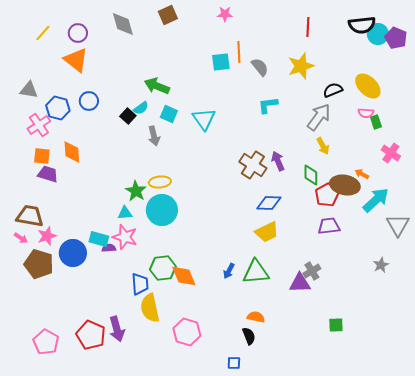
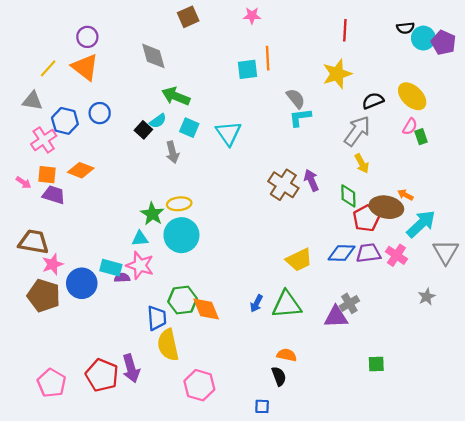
gray diamond: (123, 24) -> (153, 56), moved
black semicircle: (362, 25) -> (405, 28), size x0.6
yellow line: (43, 33) -> (48, 68), moved
gray semicircle: (260, 67) -> (296, 99), moved
pink semicircle: (366, 113) -> (410, 127), turned -63
orange diamond: (72, 152) -> (81, 170), turned -65
pink cross: (391, 153) -> (396, 255), moved
blue diamond: (269, 203) -> (342, 253), moved
pink arrow: (21, 238) -> (24, 183), moved
pink hexagon: (187, 332) -> (199, 385), moved

